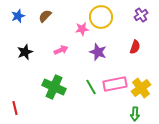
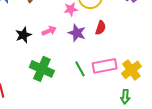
red semicircle: (135, 47) -> (101, 28), moved
black star: (25, 52) -> (23, 35), moved
purple star: (98, 52) -> (77, 33), moved

